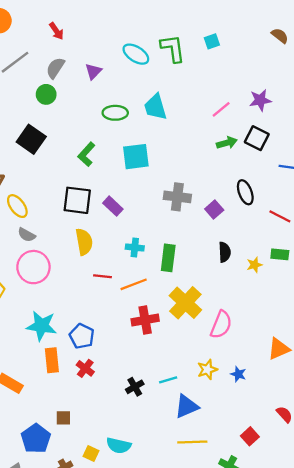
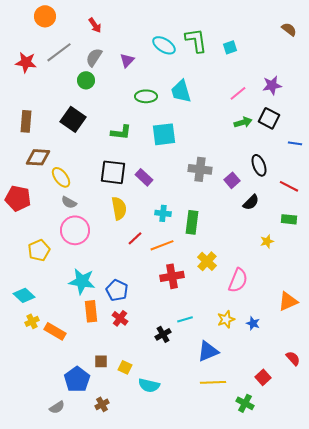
cyan square: (212, 41) -> (230, 47), moved
green L-shape: (86, 154) -> (121, 132), turned -125
black semicircle: (225, 252) -> (251, 202), moved, turned 48
yellow star: (254, 265) -> (267, 241), moved
red line: (103, 276) -> (135, 238), turned -49
yellow cross: (185, 303) -> (207, 261), size x0.7
cyan line: (168, 380) -> (185, 319), moved
yellow square: (91, 454) -> (125, 367), moved

